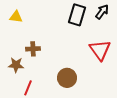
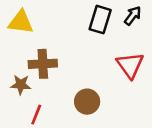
yellow triangle: (16, 17) -> (21, 22), size x1.5
brown cross: (33, 49) -> (43, 64), size x1.5

